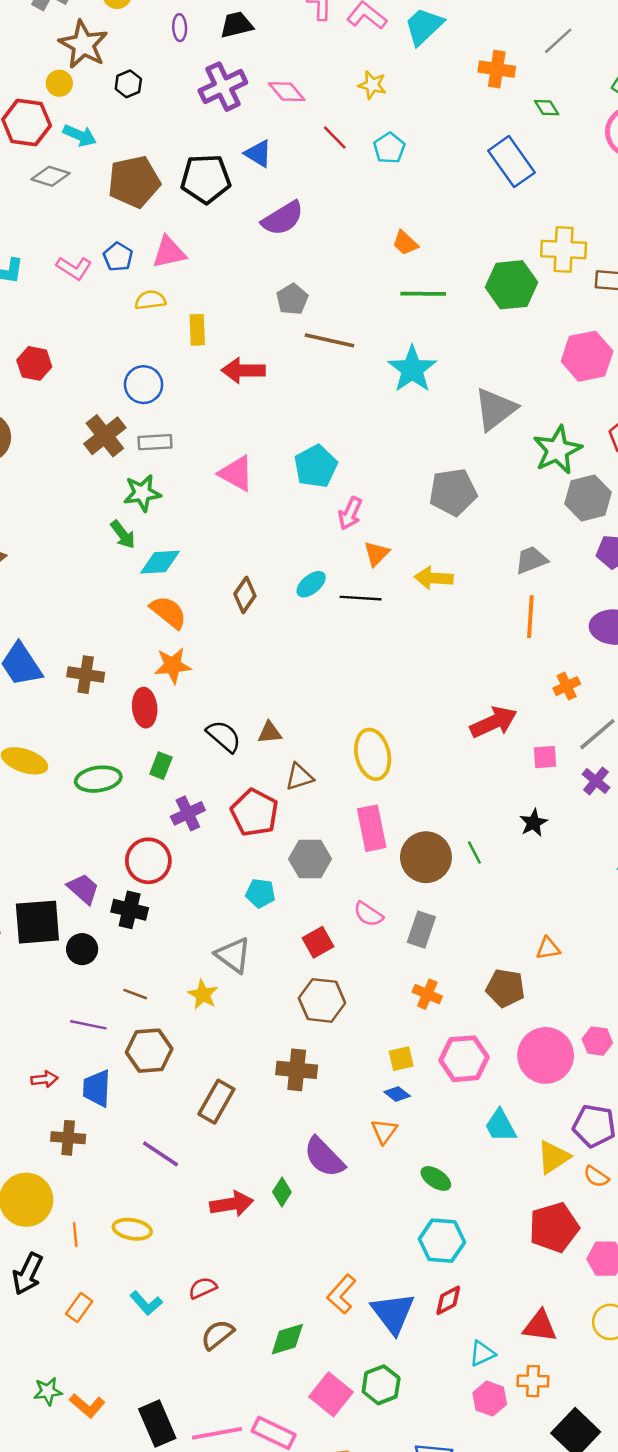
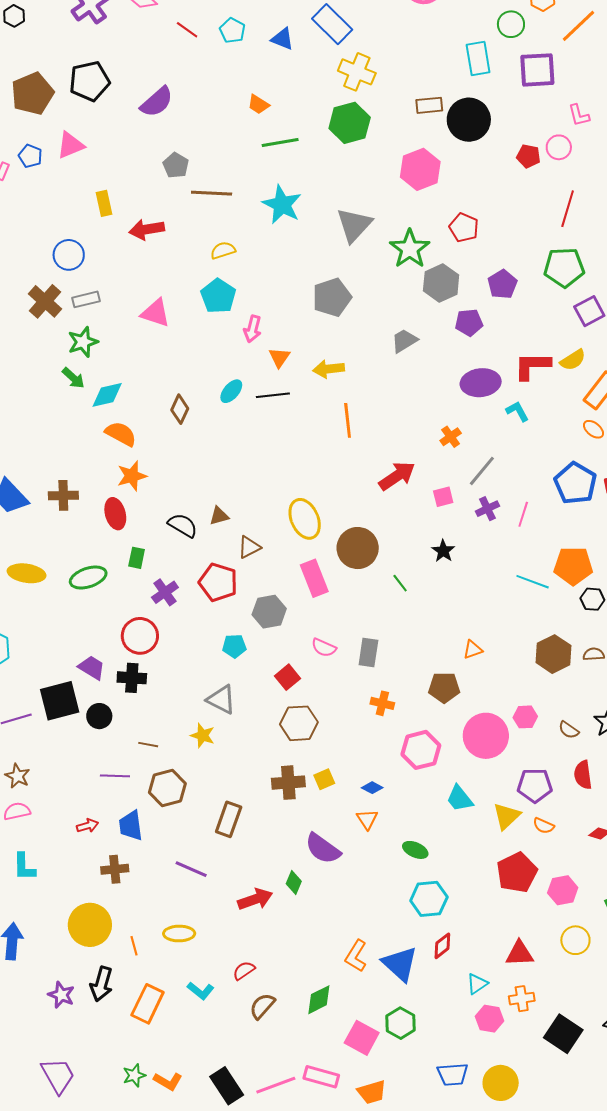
blue triangle: (258, 153) -> (282, 39), moved
yellow cross: (564, 250) -> (357, 72), moved, turned 30
yellow semicircle: (150, 300) -> (223, 250), moved
orange line: (530, 617) -> (348, 420), moved
purple cross: (596, 781) -> (487, 509), turned 35
brown circle: (426, 857) -> (358, 548), moved
yellow square: (401, 1059) -> (324, 779), moved
orange rectangle: (79, 1308) -> (148, 1004), size x1.6

